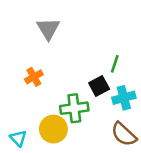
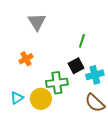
green line: (115, 64) -> (82, 41), moved
cyan triangle: (18, 138) -> (17, 98), moved, turned 40

